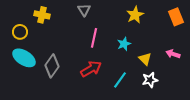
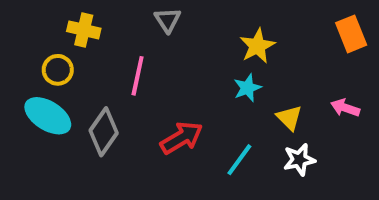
yellow star: (135, 15) -> (257, 46), moved
yellow circle: (20, 32) -> (58, 70), moved
pink line: (94, 38) -> (138, 76), moved

